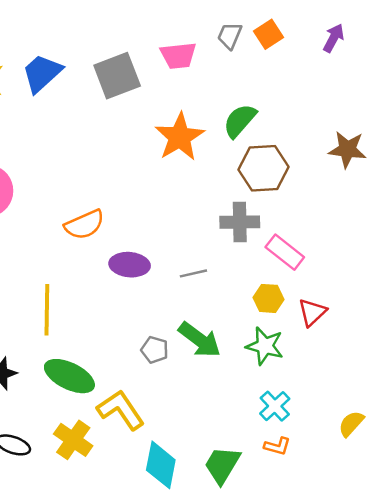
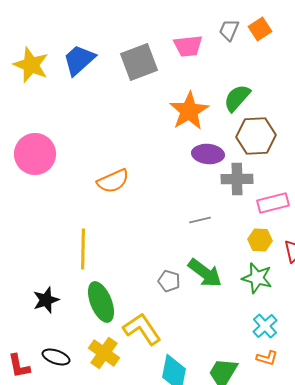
pink rectangle: (285, 252) -> (273, 203), turned -52
purple ellipse: (130, 265) -> (208, 154), moved
green ellipse: (69, 376) -> (101, 302), turned 42

